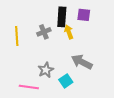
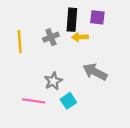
yellow arrow: (69, 32) -> (80, 37), turned -72
cyan square: (66, 81) -> (68, 101), moved

